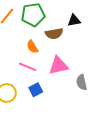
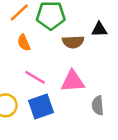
orange semicircle: (32, 47) -> (24, 43), moved
blue square: (36, 90) -> (41, 106), size x1.5

